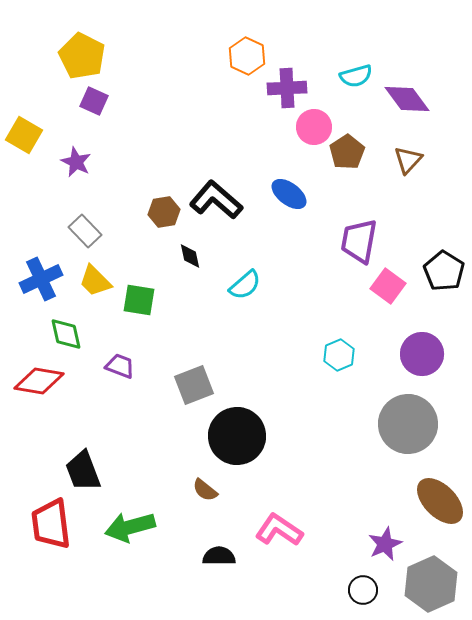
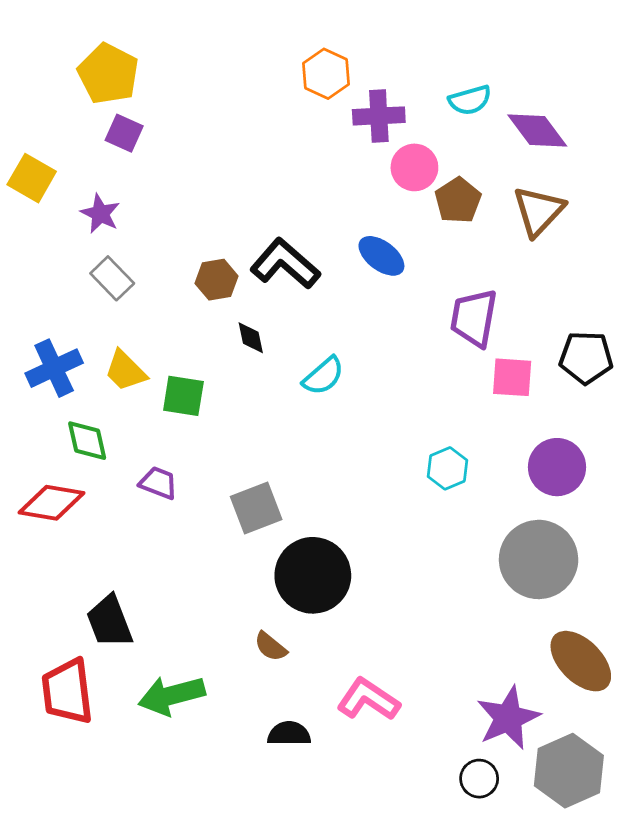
brown triangle: (408, 160) -> (539, 211), size x1.4
gray rectangle: (85, 231) -> (112, 278), moved
black pentagon: (444, 271) -> (586, 358), turned -30
pink square: (388, 286) -> (512, 377), turned -32
purple star: (385, 544) -> (508, 718), size x1.4

